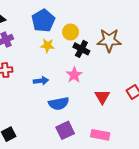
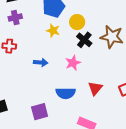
blue semicircle: (59, 104) -> (66, 93), moved
purple square: (65, 130) -> (40, 112), moved

